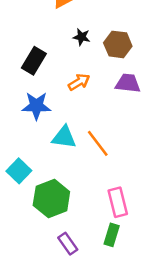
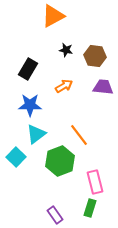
cyan triangle: (64, 137) -> (36, 134), moved, turned -45
green hexagon: (51, 199) -> (60, 161), moved

